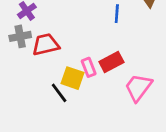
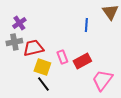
pink rectangle: (89, 67) -> (62, 57), moved
yellow square: (73, 78) -> (42, 67), moved

